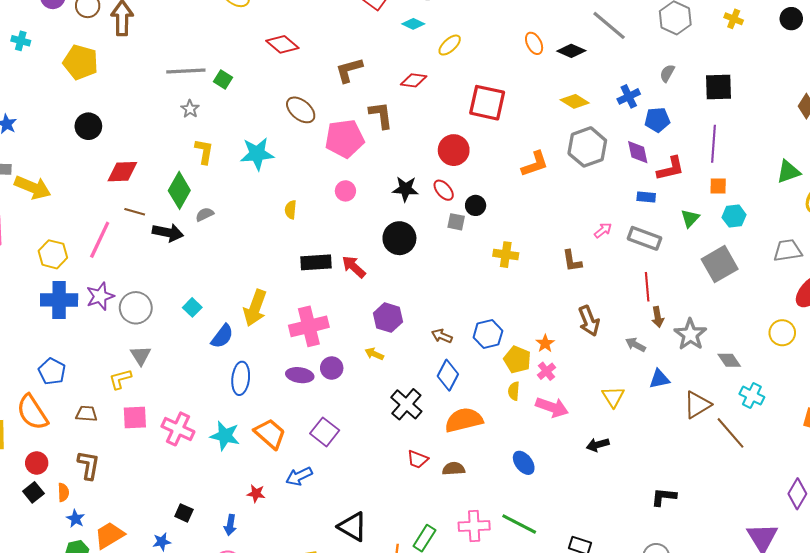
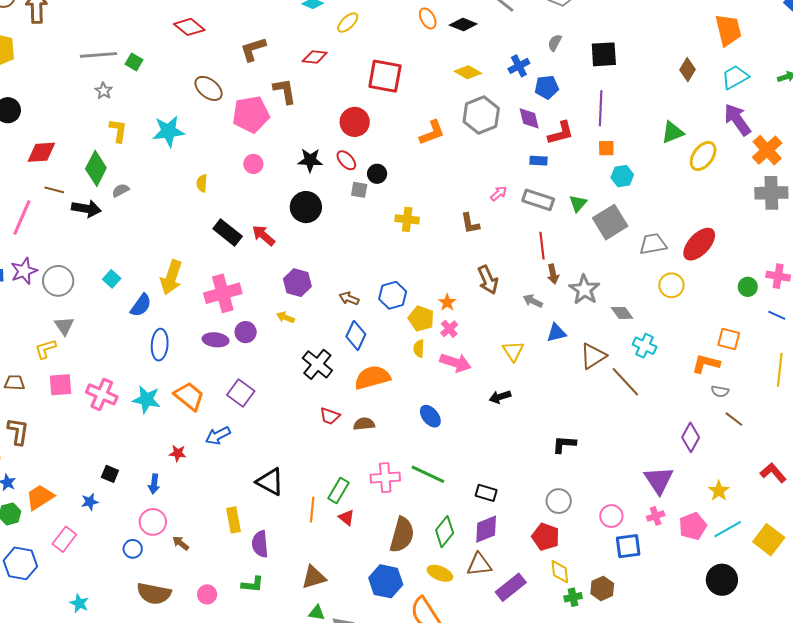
green triangle: (690, 218) -> (578, 203), moved
gray trapezoid: (788, 250) -> (653, 244), moved
black rectangle: (316, 262) -> (228, 232), turned 44

